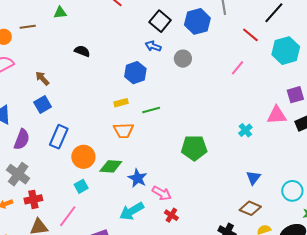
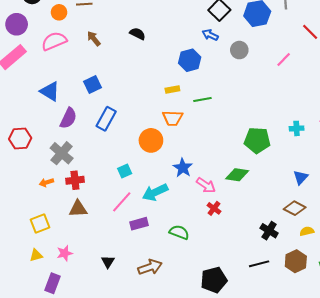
pink line: (237, 68) -> (284, 60), moved
brown arrow: (42, 78) -> (94, 39), moved
cyan cross: (245, 130) -> (297, 128), turned 32
green pentagon: (194, 148) -> (257, 140), moved
orange circle: (83, 157) -> (151, 140), moved
green diamond: (111, 166) -> (237, 175), moved
cyan arrow: (132, 211) -> (155, 192), moved
pink line: (68, 216) -> (122, 202), moved

